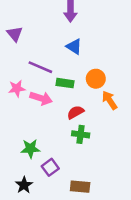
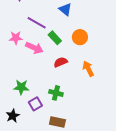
green rectangle: (65, 83) -> (55, 38), turned 32
orange arrow: (110, 100) -> (88, 69), moved
green cross: (81, 134) -> (56, 93), moved

